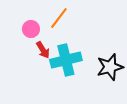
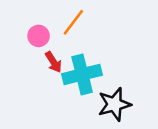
black star: (110, 67) -> (114, 104), moved

